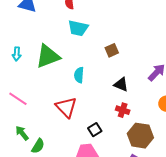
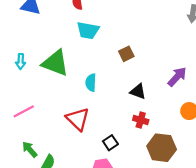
green triangle: (48, 56) -> (55, 63), turned 44
pink line: (18, 99) -> (24, 111), turned -60

